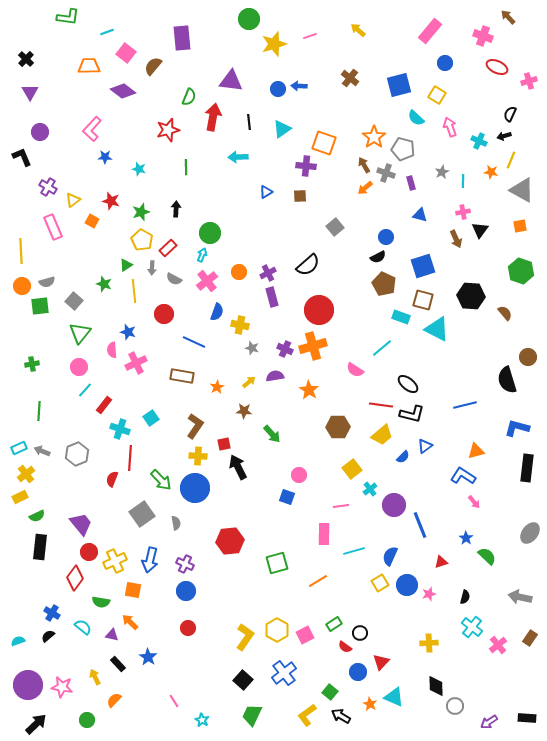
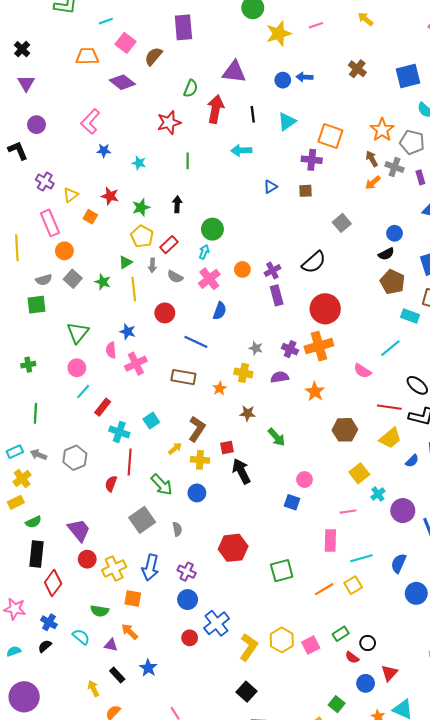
orange circle: (22, 286) -> (64, 251), moved
gray square: (74, 301) -> (73, 279), moved
yellow cross: (240, 325) -> (243, 373), moved
yellow arrow: (249, 382) -> (175, 448), moved
blue circle: (195, 488) -> (197, 493), size x0.6
red diamond: (75, 578) -> (53, 583), moved
yellow square: (380, 583) -> (353, 585), moved
blue cross: (284, 673) -> (217, 623), moved
pink star: (62, 687) -> (15, 609), moved

